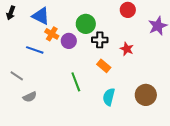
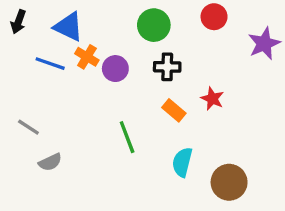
green circle: (86, 24) -> (154, 25), moved
red star: (127, 49) -> (212, 99), moved
blue line: (35, 50) -> (50, 64), moved
brown circle: (146, 95) -> (229, 182), moved

